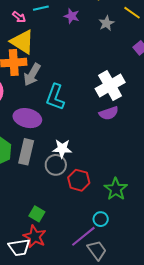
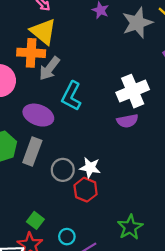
gray star: (106, 23) -> (137, 23), size x1.8
white star: (62, 149) -> (90, 168), moved
green star: (116, 189) -> (130, 227), moved
cyan circle: (101, 219) -> (67, 237), moved

